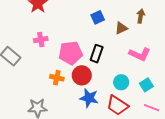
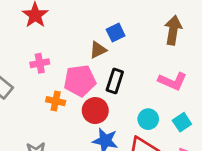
brown arrow: (141, 16) -> (173, 30), size x1.5
brown triangle: (121, 28) -> (98, 50), moved
orange cross: (57, 78) -> (56, 101), moved

